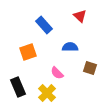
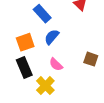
blue semicircle: (70, 47) -> (52, 37), moved, turned -49
black rectangle: (18, 87) -> (24, 68), moved

